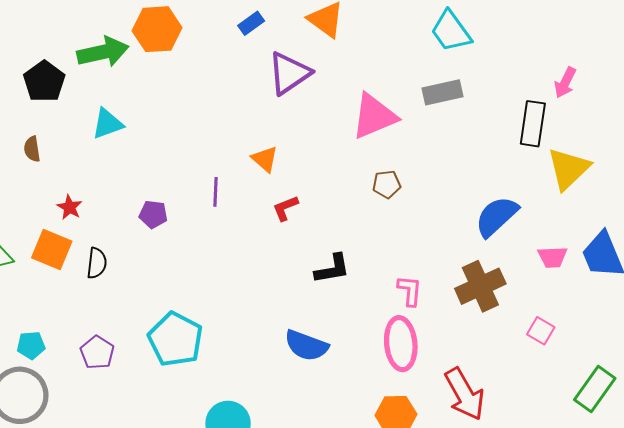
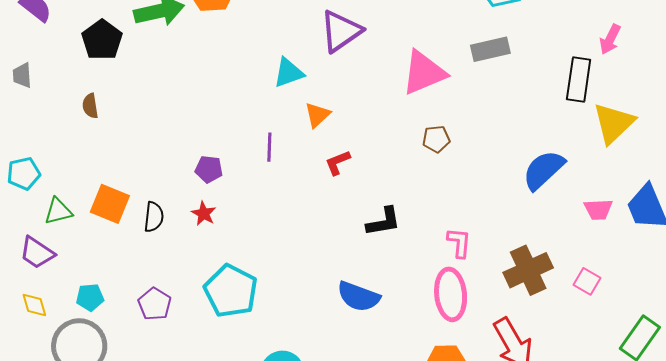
cyan triangle: (107, 124) -> (289, 73), moved
orange triangle: (265, 159) -> (317, 115), turned 36
red star: (70, 207) -> (204, 214), moved
brown cross: (480, 286) -> (528, 270), moved

